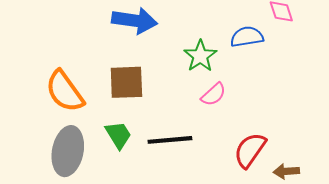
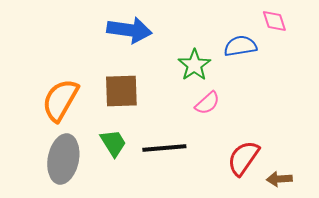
orange semicircle: (65, 91) -> (60, 100), turned 66

